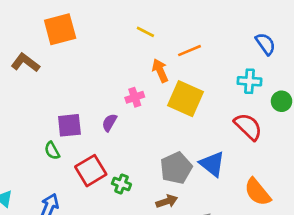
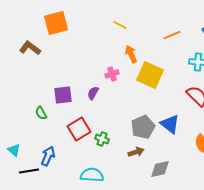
orange line: (189, 51) -> (172, 35), moved
green semicircle: (52, 151) -> (41, 113), moved

